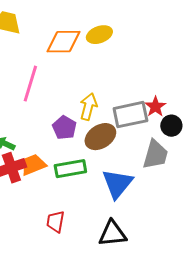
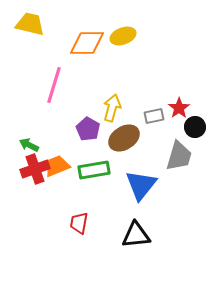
gray rectangle: (130, 115) -> (154, 116), size x0.6

